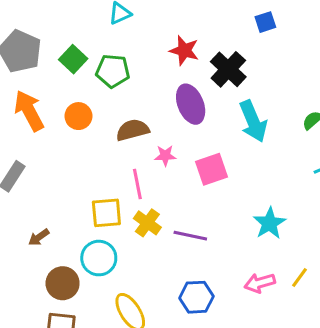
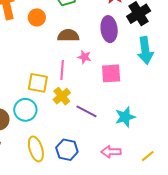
cyan star: (270, 223) -> (125, 117), moved
pink arrow: (260, 283) -> (111, 152), moved
blue hexagon: (196, 297) -> (67, 150), moved

